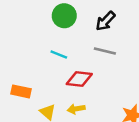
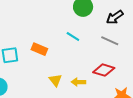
red diamond: (79, 79) -> (104, 70), moved
orange rectangle: (21, 91) -> (39, 49), moved

